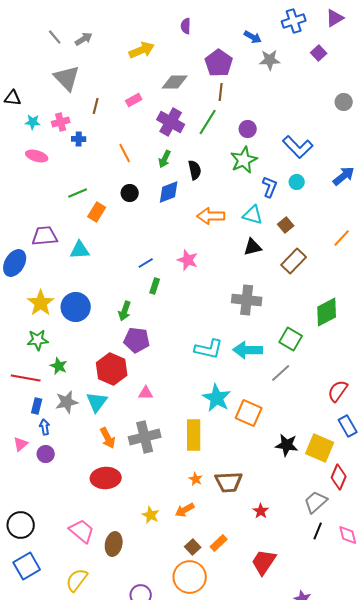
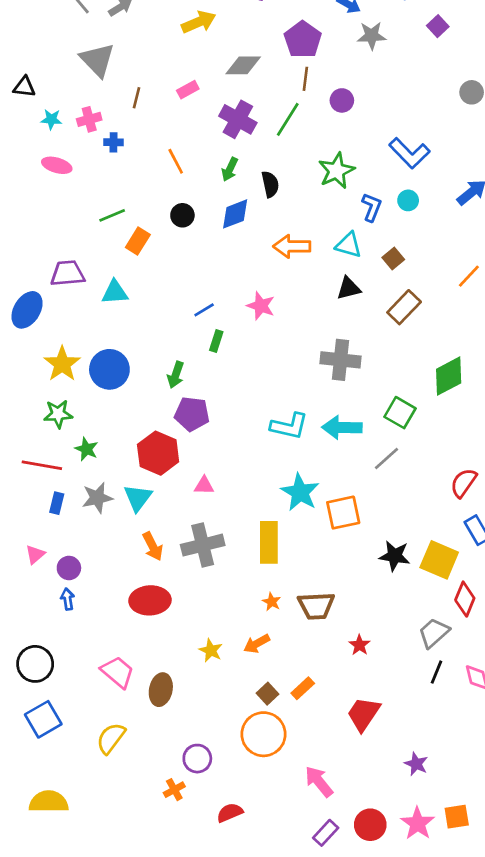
purple circle: (248, 129) -> (342, 100), moved
orange square: (249, 413) -> (343, 513), turned -36
blue arrow: (45, 427) -> (68, 599), moved

